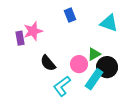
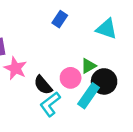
blue rectangle: (70, 15) -> (60, 19), turned 56
pink star: (33, 31) -> (15, 68), moved, turned -30
black semicircle: (48, 63) -> (43, 85), moved

